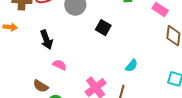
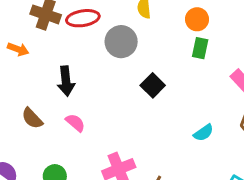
cyan semicircle: (132, 66) -> (204, 133), moved
brown semicircle: (41, 86) -> (32, 118), moved

